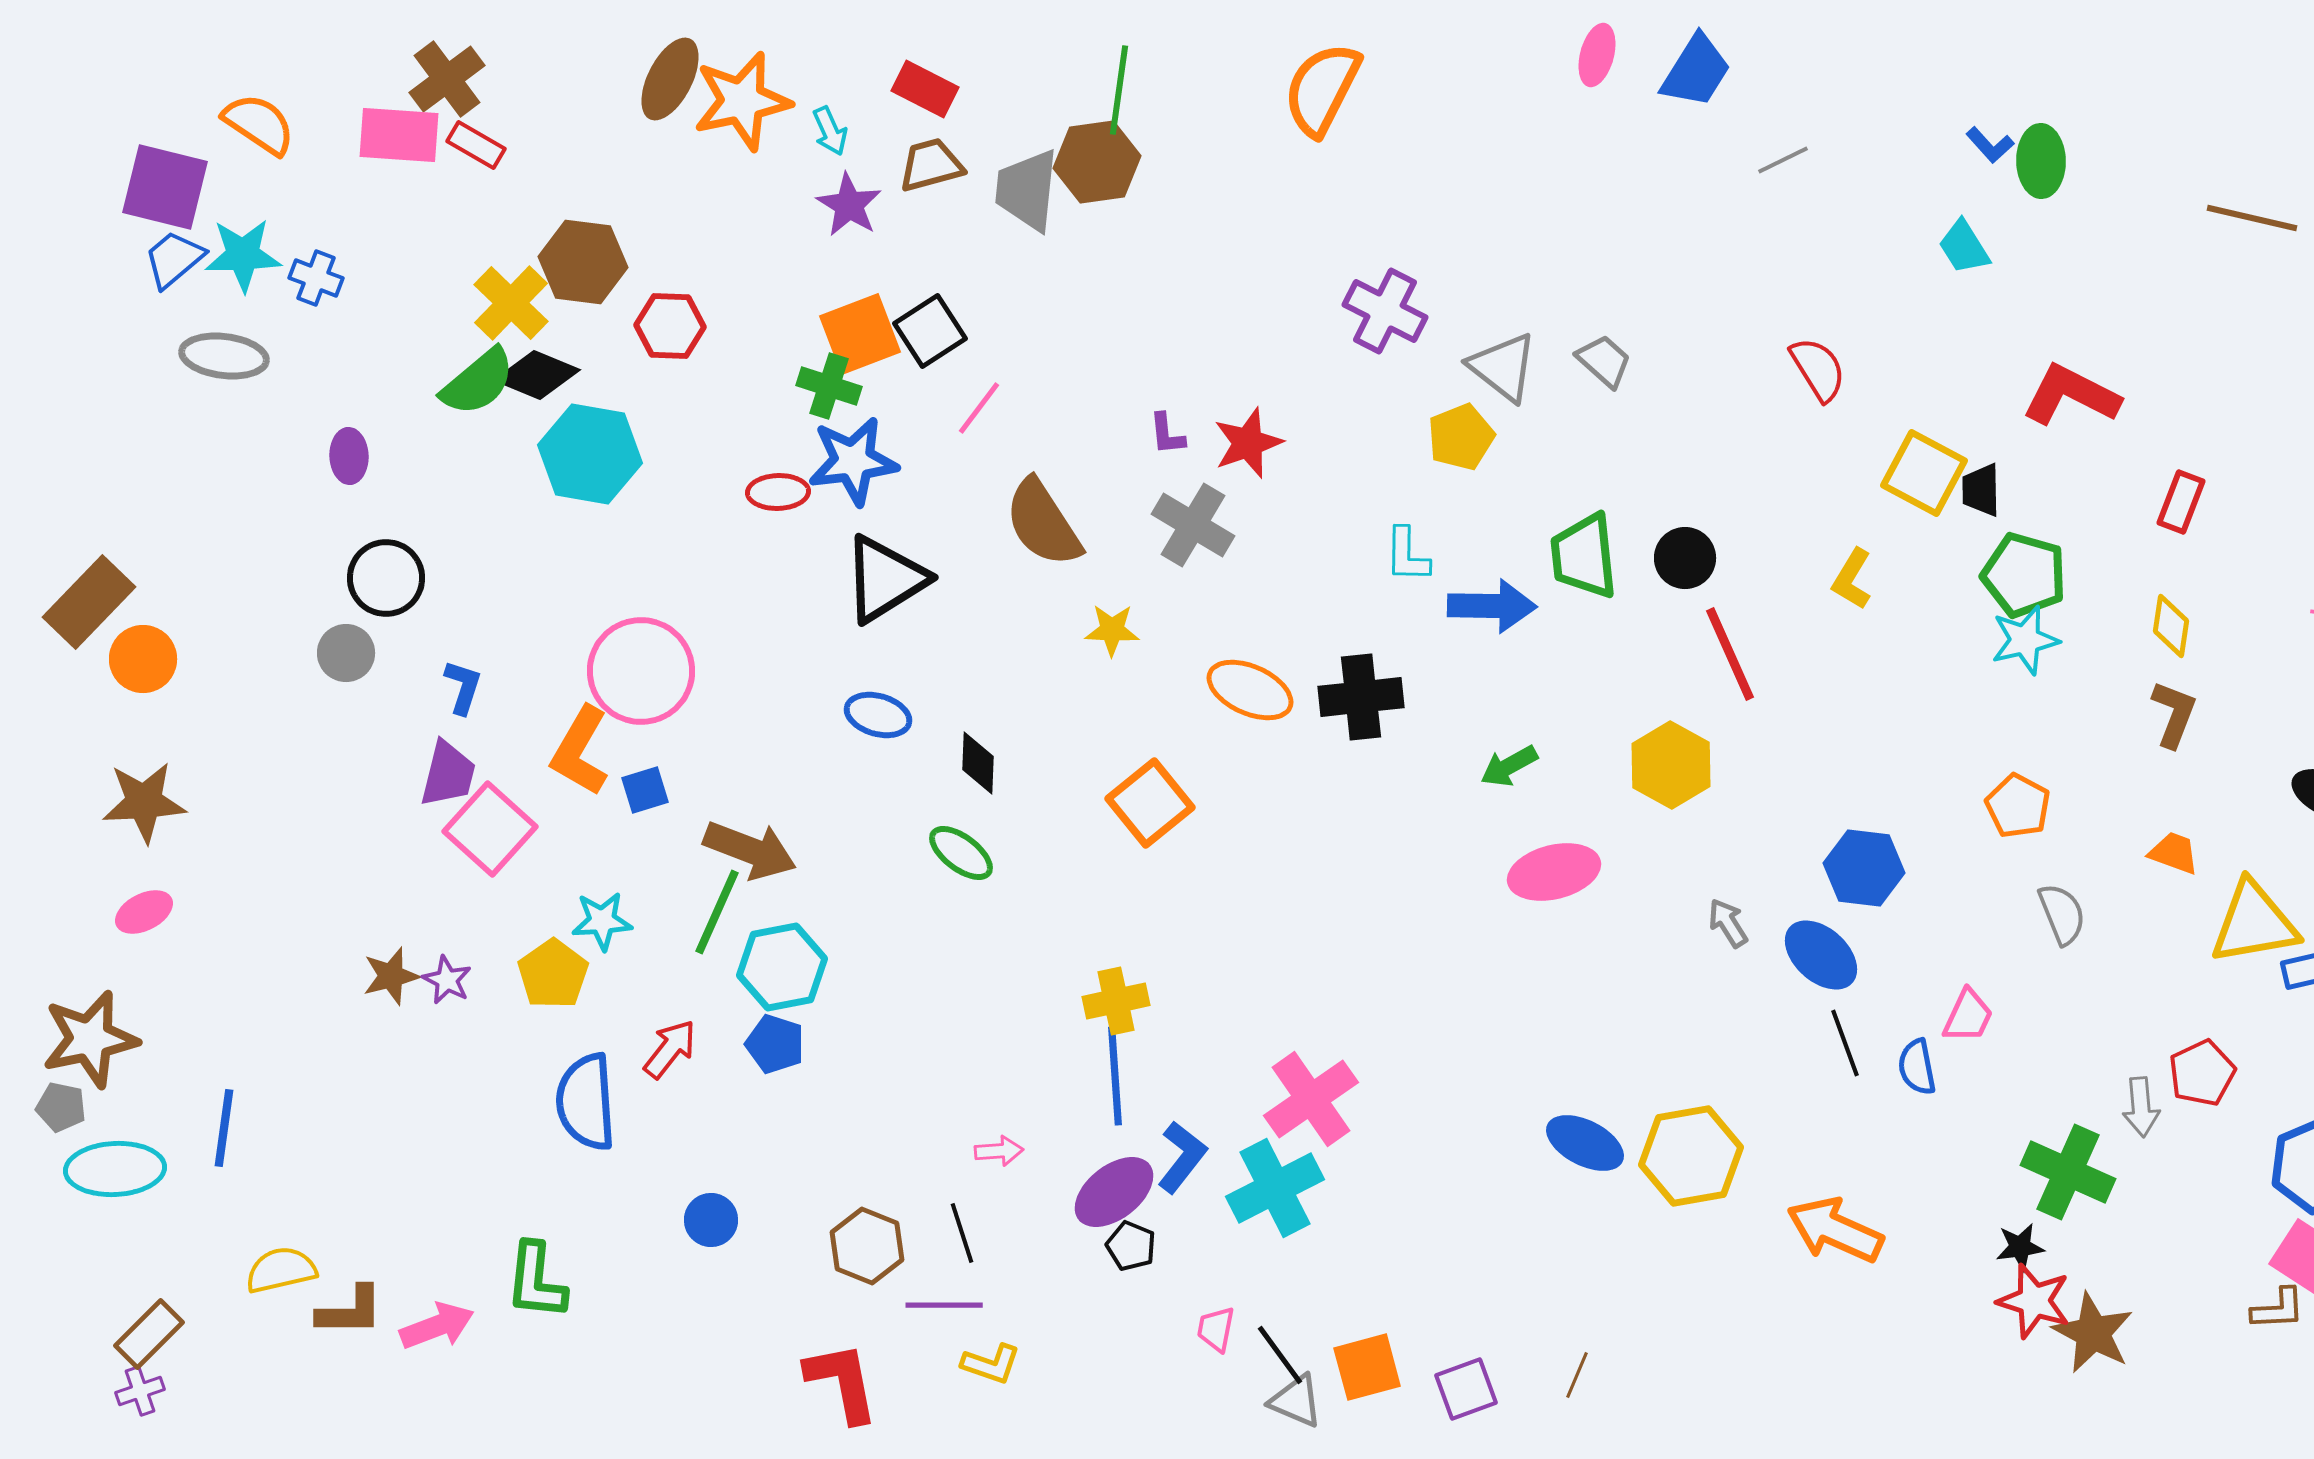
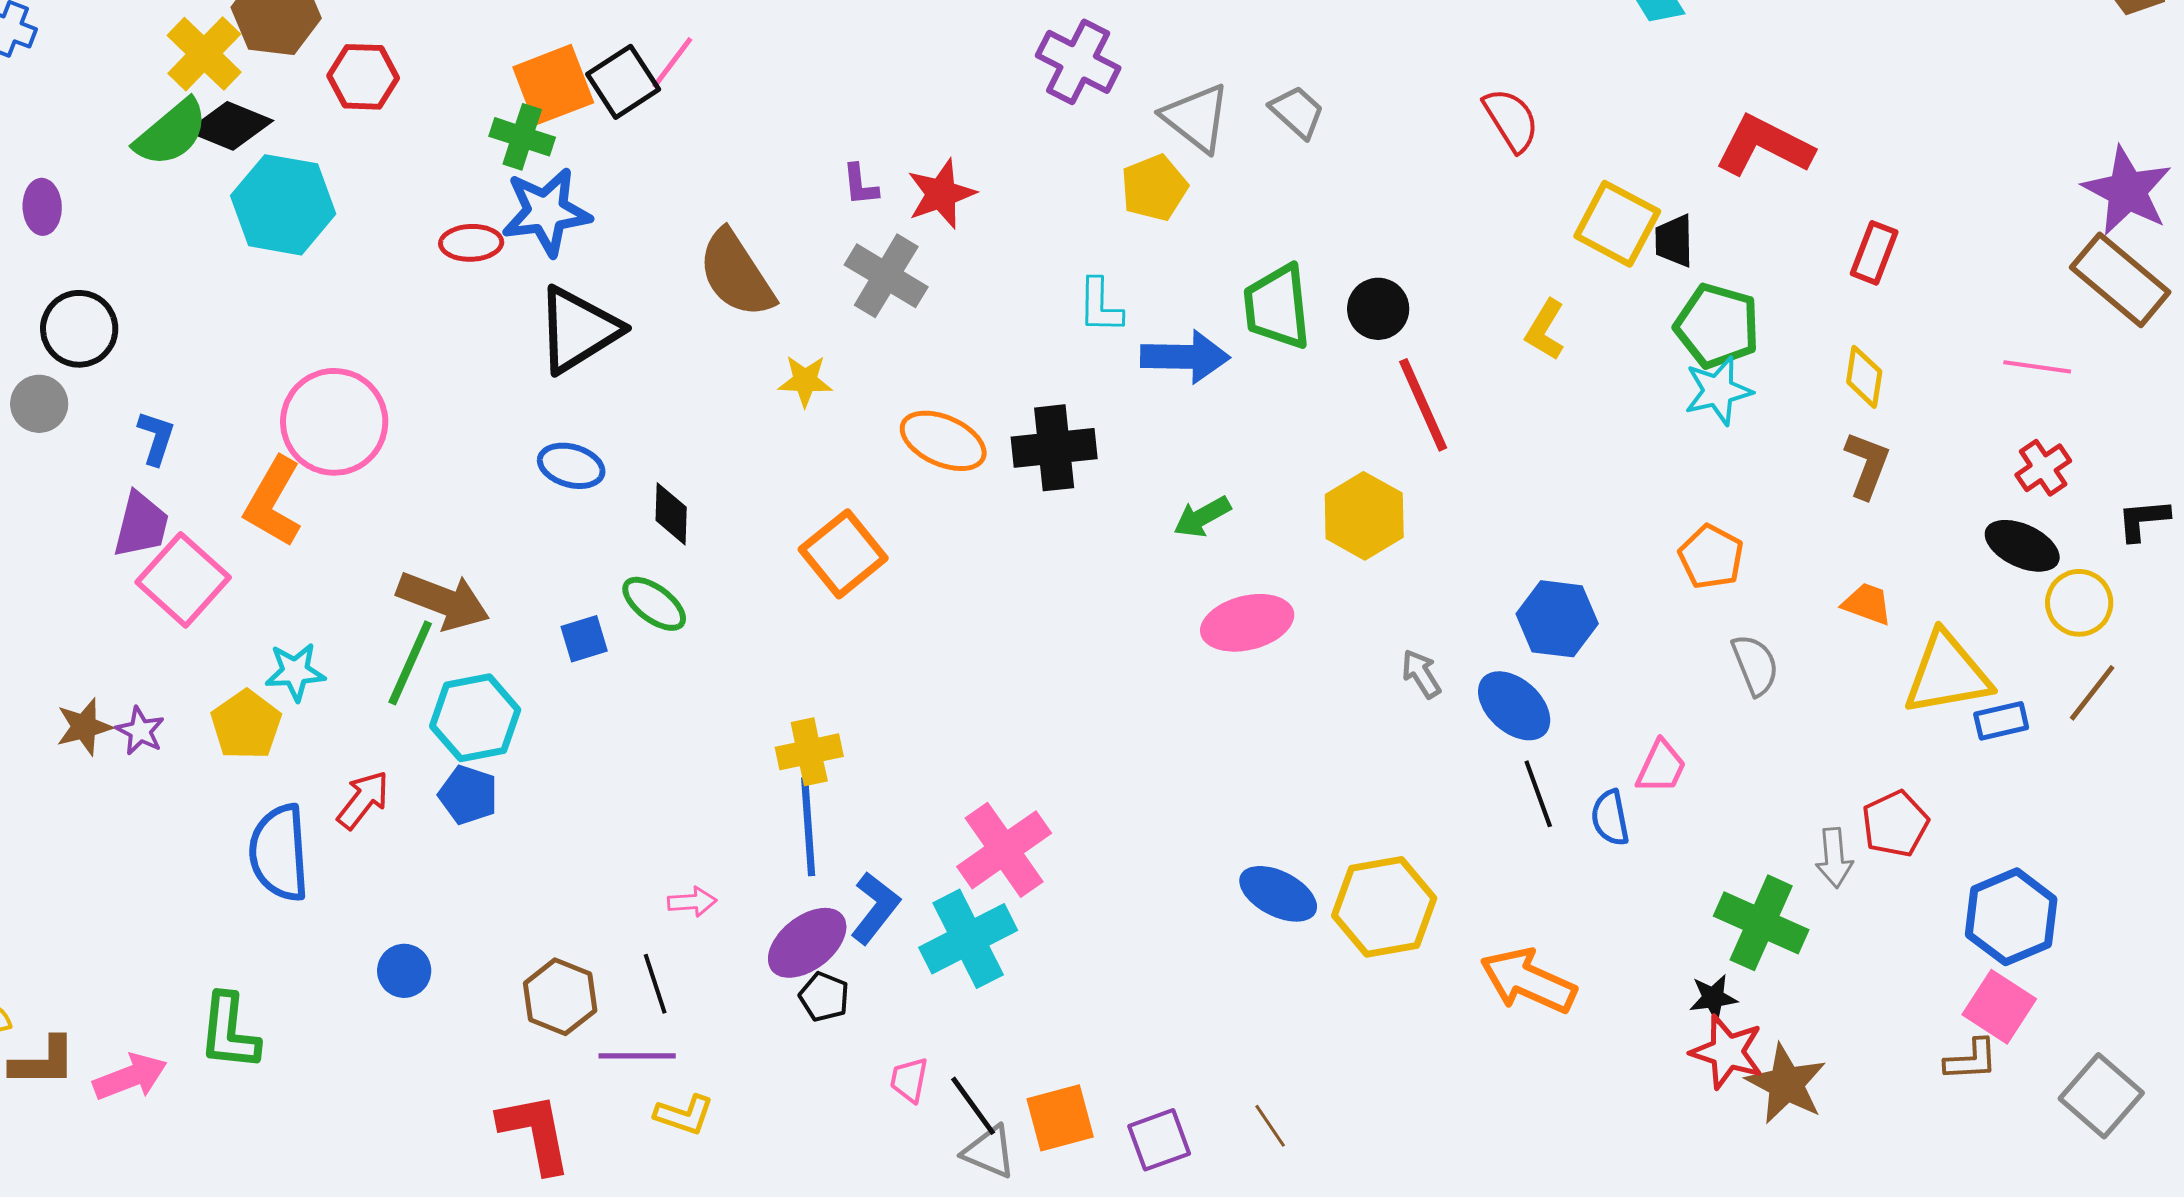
pink line: (979, 408) -> (672, 63), moved
blue square: (645, 790) -> (584, 639), moved
brown line: (1577, 1375) -> (1270, 1126), turned -57

